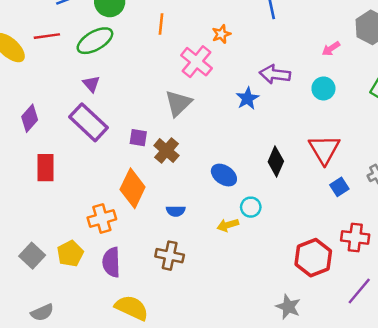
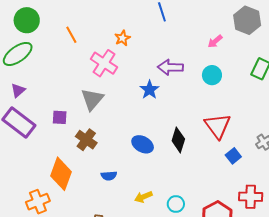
orange line: (161, 24) -> (71, 35), turned -30
purple triangle: (91, 84) -> (18, 90), turned 35
purple square: (138, 138) -> (60, 117), moved
blue ellipse: (224, 175) -> (143, 144), moved
cyan circle: (251, 207) -> (176, 204), moved
blue semicircle: (176, 211) -> (109, 176), moved

